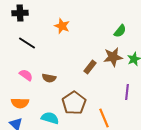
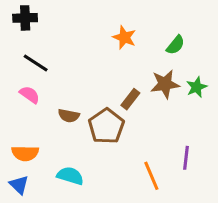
orange star: (62, 26) -> (124, 37), moved
pink semicircle: (26, 75) -> (30, 95), moved
purple line: (127, 92) -> (186, 158), moved
brown pentagon: (74, 103) -> (106, 126), moved

